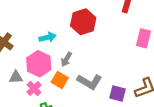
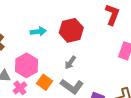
cyan arrow: (48, 37) -> (38, 32), moved
gray arrow: (66, 59) -> (70, 62), moved

